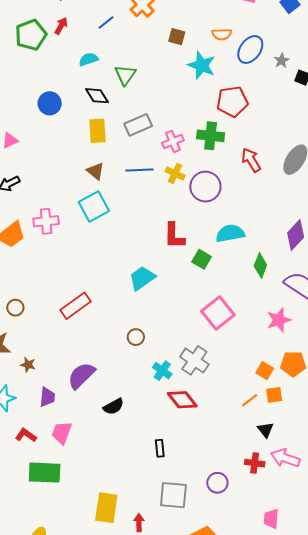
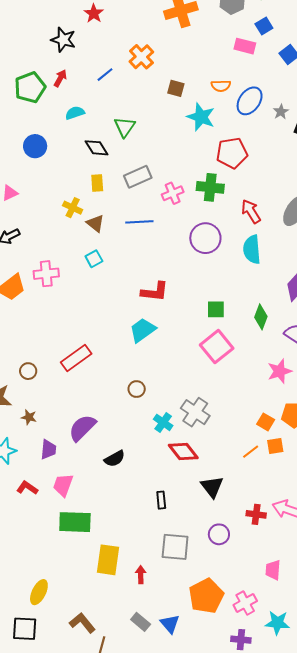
cyan semicircle: (88, 59) -> (75, 113), moved
blue circle: (50, 103) -> (35, 146), moved
yellow rectangle: (98, 131) -> (97, 183), size x0.7
yellow cross: (175, 173) -> (73, 208), moved
cyan square: (94, 207) -> (94, 259), size x0.6
cyan semicircle: (230, 233) -> (252, 249), moved, turned -84
red L-shape: (174, 236) -> (155, 292), moved, turned -84
green square: (202, 259) -> (216, 309), moved, turned -30
brown circle: (15, 308) -> (28, 371), moved
pink square: (218, 313) -> (217, 347), moved
black triangle: (265, 430) -> (212, 487), moved, size x1.4
green rectangle: (45, 473) -> (75, 522), moved

